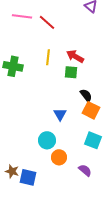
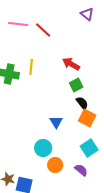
yellow line: (48, 57) -> (31, 67), moved
green square: (71, 72) -> (76, 85), moved, turned -32
cyan square: (93, 140) -> (89, 148), turned 36
purple semicircle: (85, 170) -> (81, 170), moved

